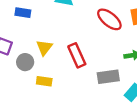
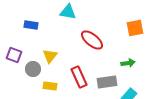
red ellipse: (109, 19) -> (92, 40), moved
red rectangle: (77, 55) -> (79, 77), moved

